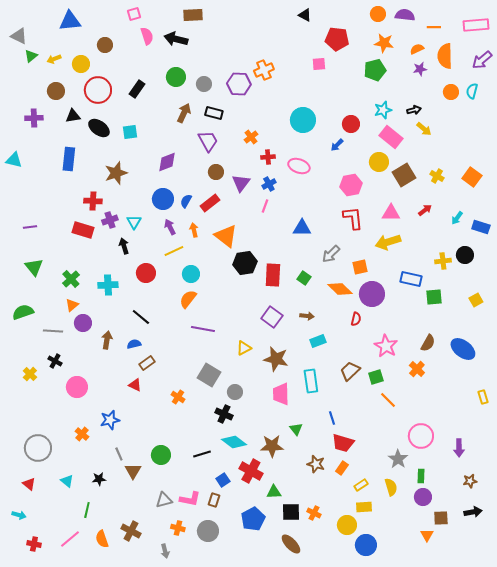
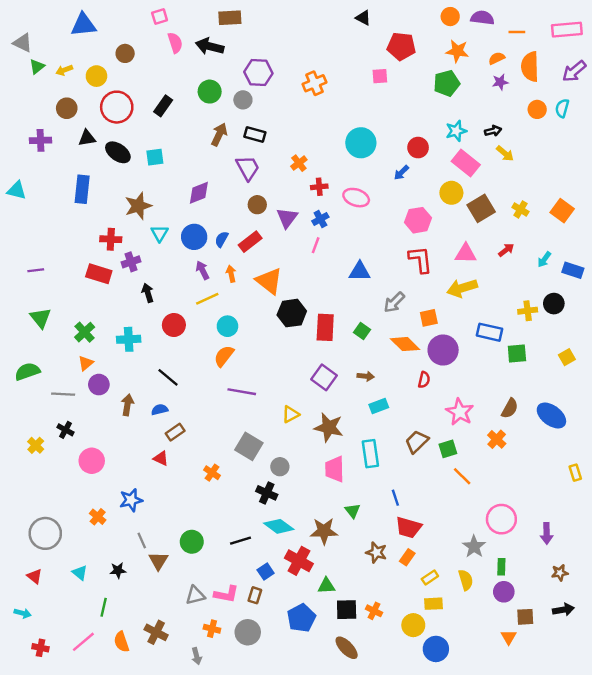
purple hexagon: (239, 84) -> (258, 73), moved
cyan triangle: (134, 222) -> (160, 233), moved

